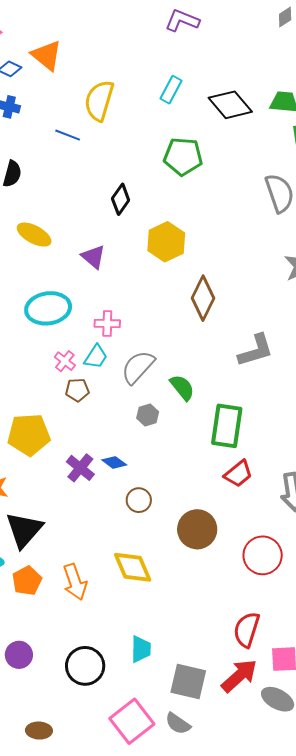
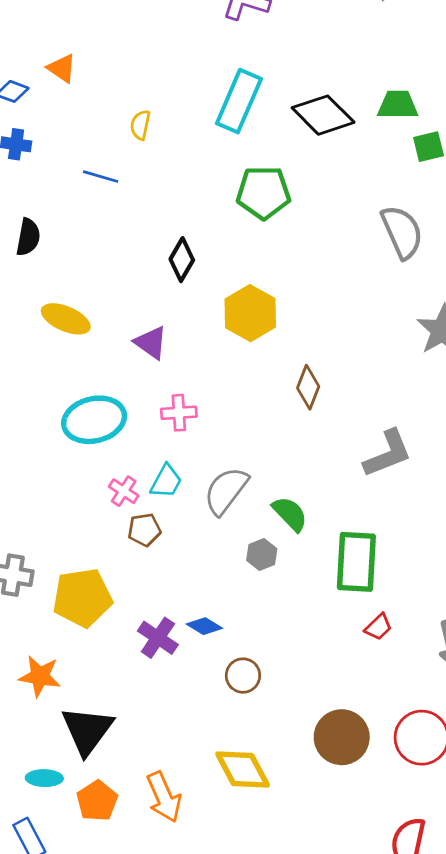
orange triangle: (47, 55) -> (62, 68), size x0.7
cyan rectangle: (171, 90) -> (239, 101), size x1.6
yellow semicircle: (99, 101) -> (140, 125), size x0.5
brown diamond: (203, 298) -> (308, 387), size x0.7
pink cross: (107, 324) -> (179, 413), moved
gray hexagon: (148, 415) -> (262, 554), moved
red trapezoid: (238, 474) -> (378, 627), size x0.7
brown circle: (197, 529) -> (342, 737), moved

